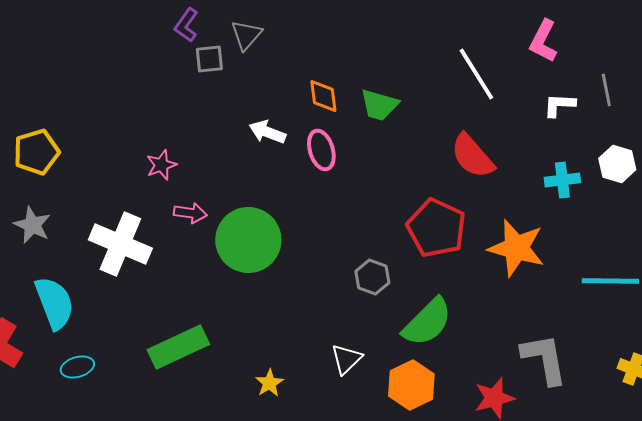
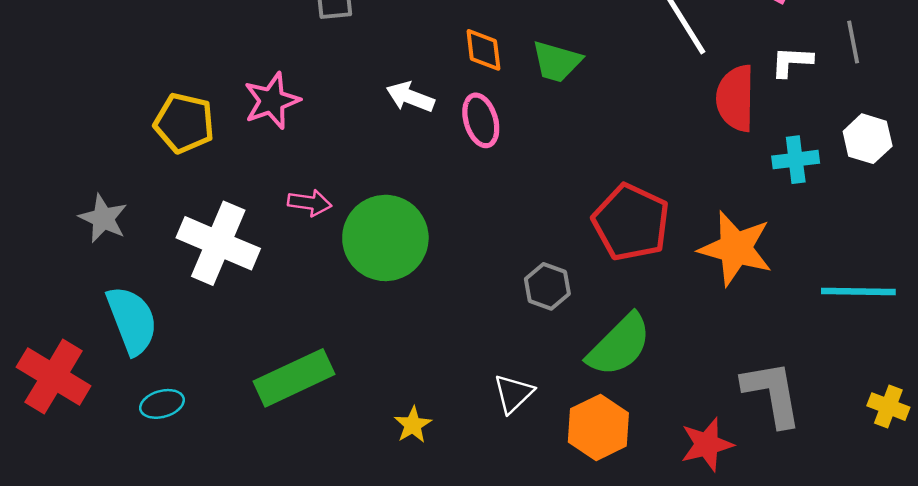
yellow pentagon: (36, 152) -> (184, 123), moved, turned 30
red semicircle: (472, 156) -> (736, 98), moved, turned 42
pink star: (161, 165) -> (272, 101), moved, size x1.4

